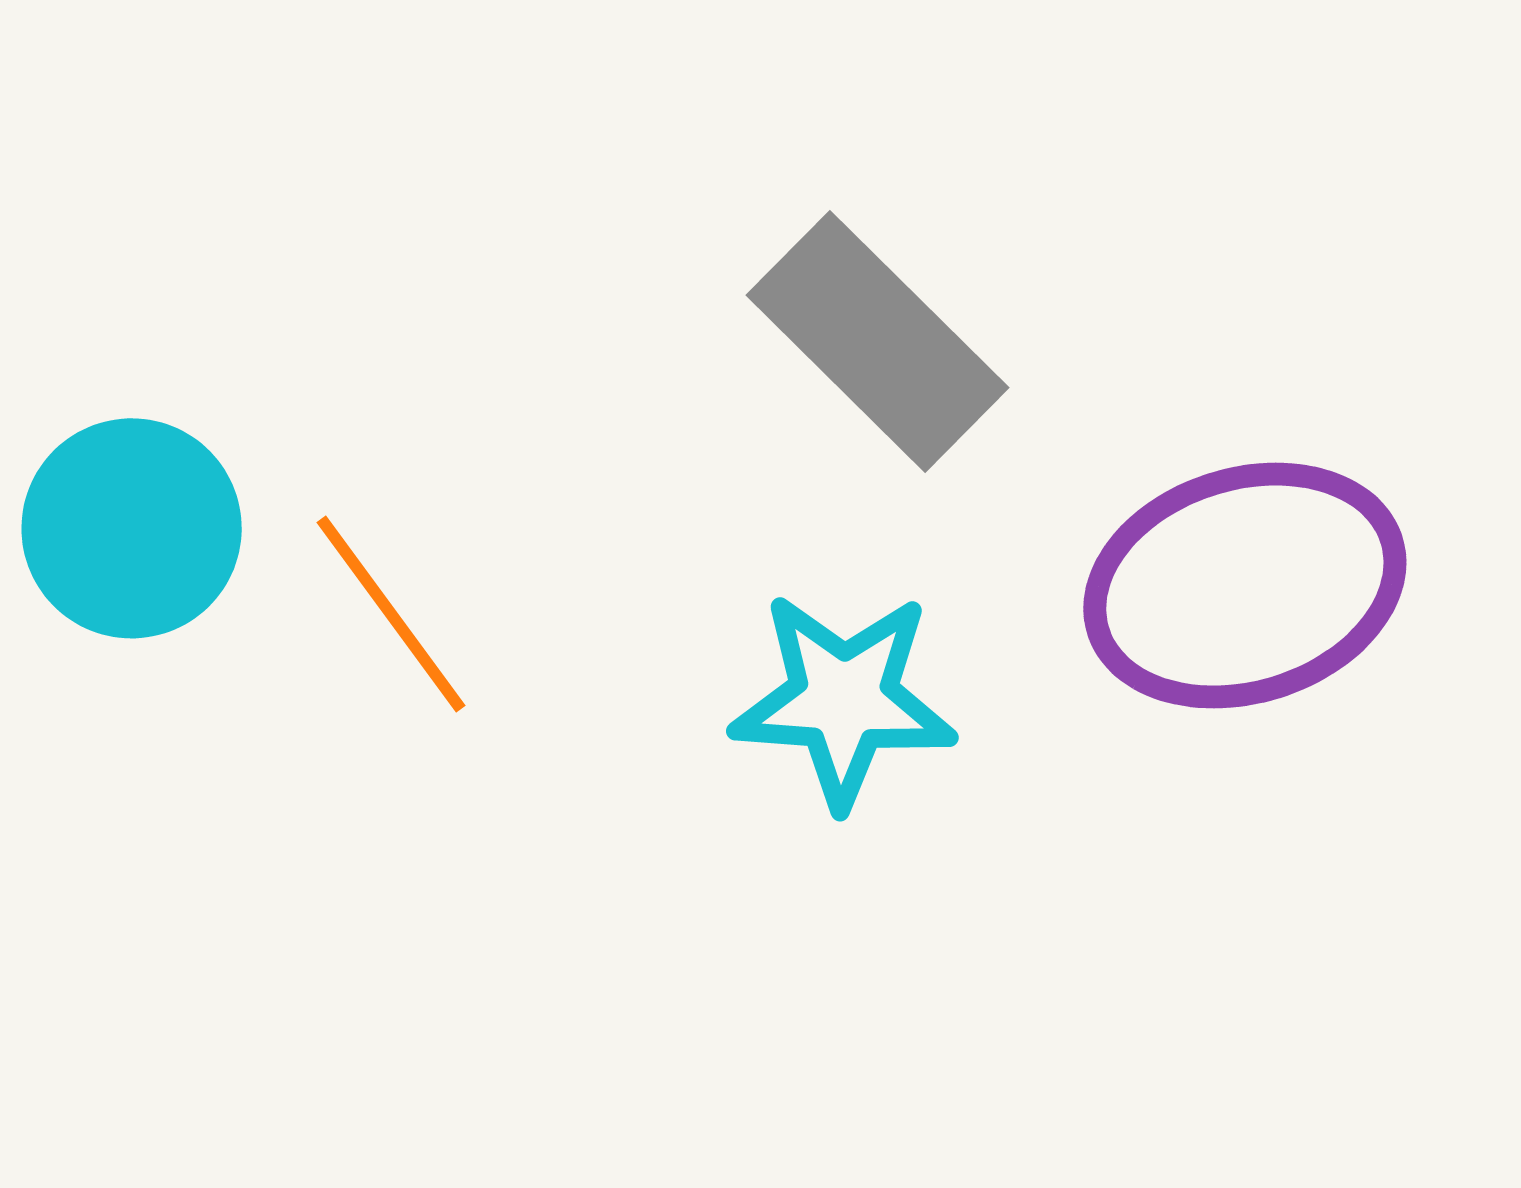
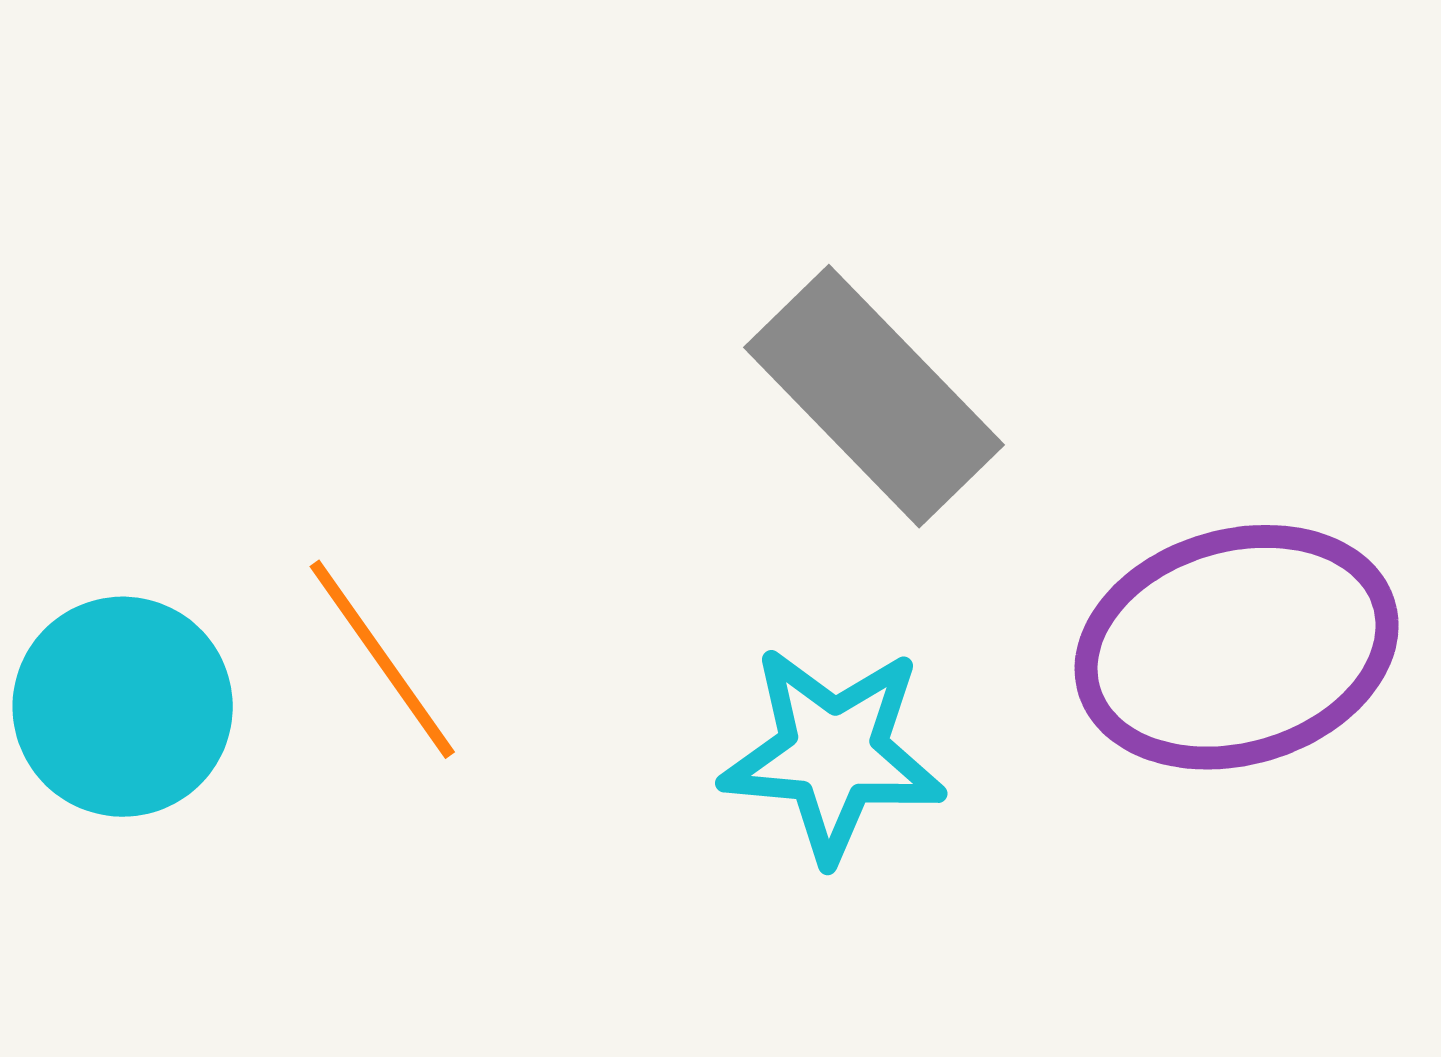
cyan circle: (132, 528) -> (123, 707), moved

